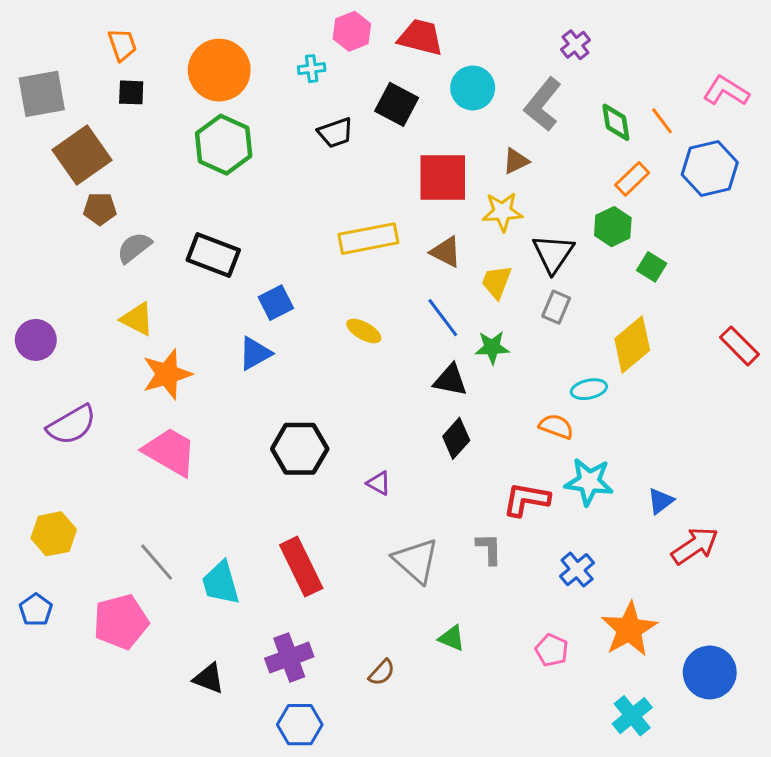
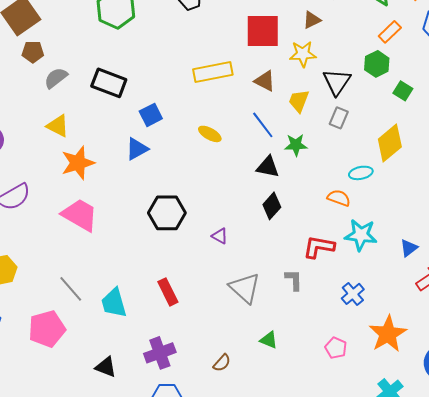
red rectangle: (301, 567) -> (168, 292), size x0.7

